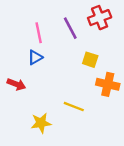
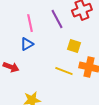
yellow line: (74, 107) -> (64, 71), moved

